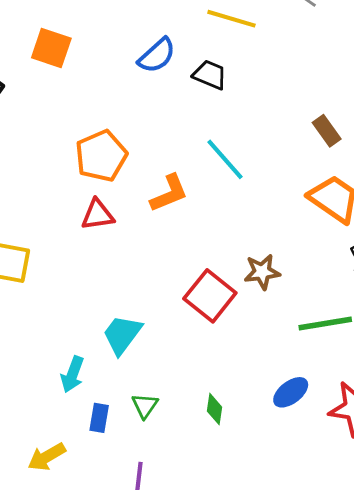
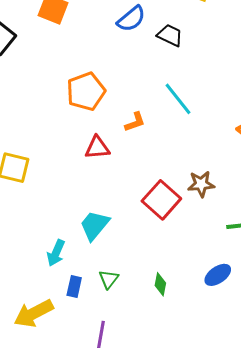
orange L-shape: (169, 193) -> (135, 122), size x0.7
red triangle: (98, 215) -> (97, 148), moved
yellow arrow: (47, 457) -> (34, 313), size x1.4

